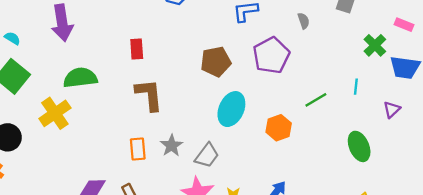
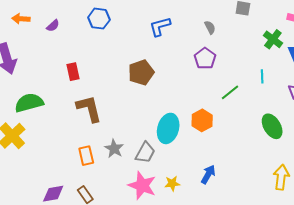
purple pentagon: (271, 55) -> (205, 58), moved, size x0.7
cyan ellipse: (231, 109) -> (168, 128), moved

